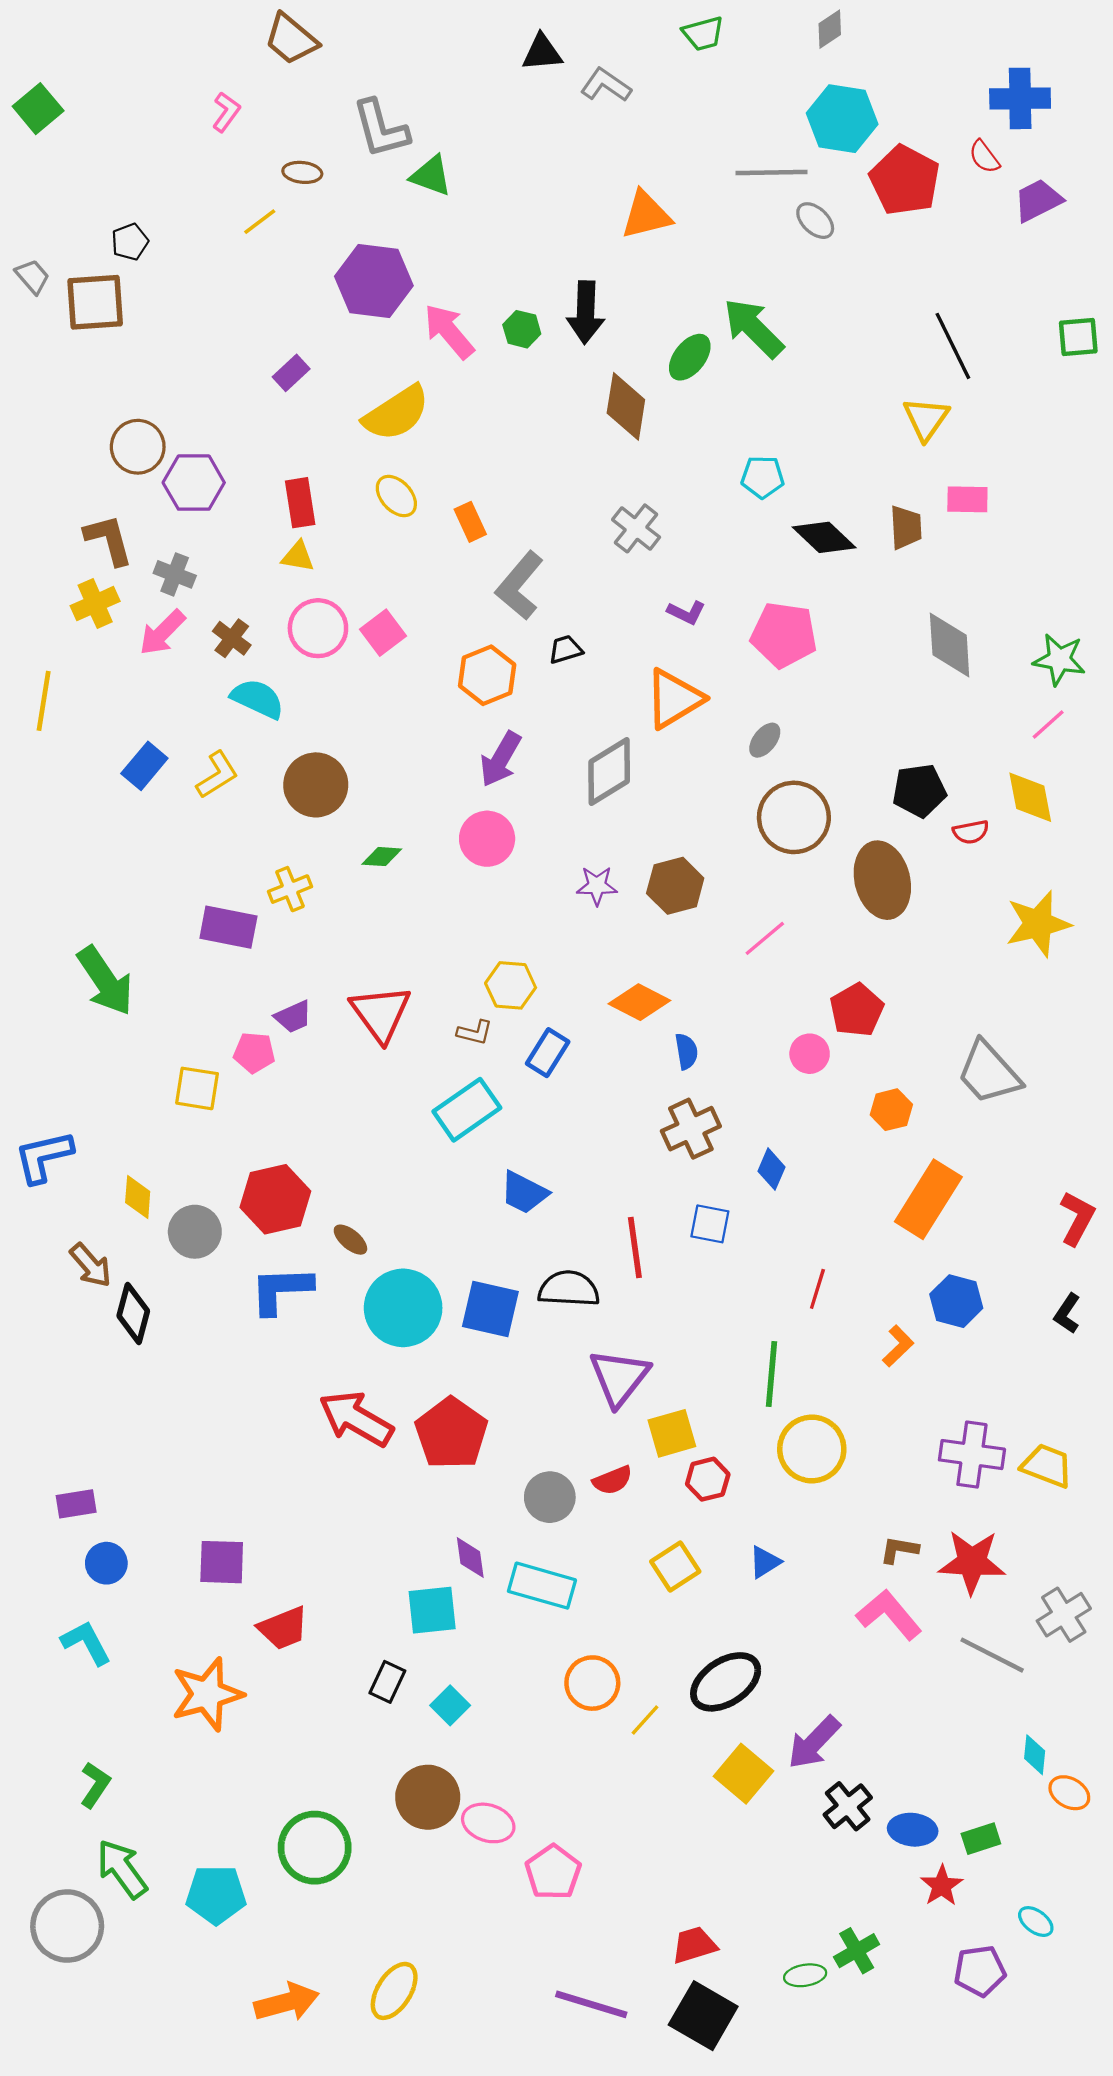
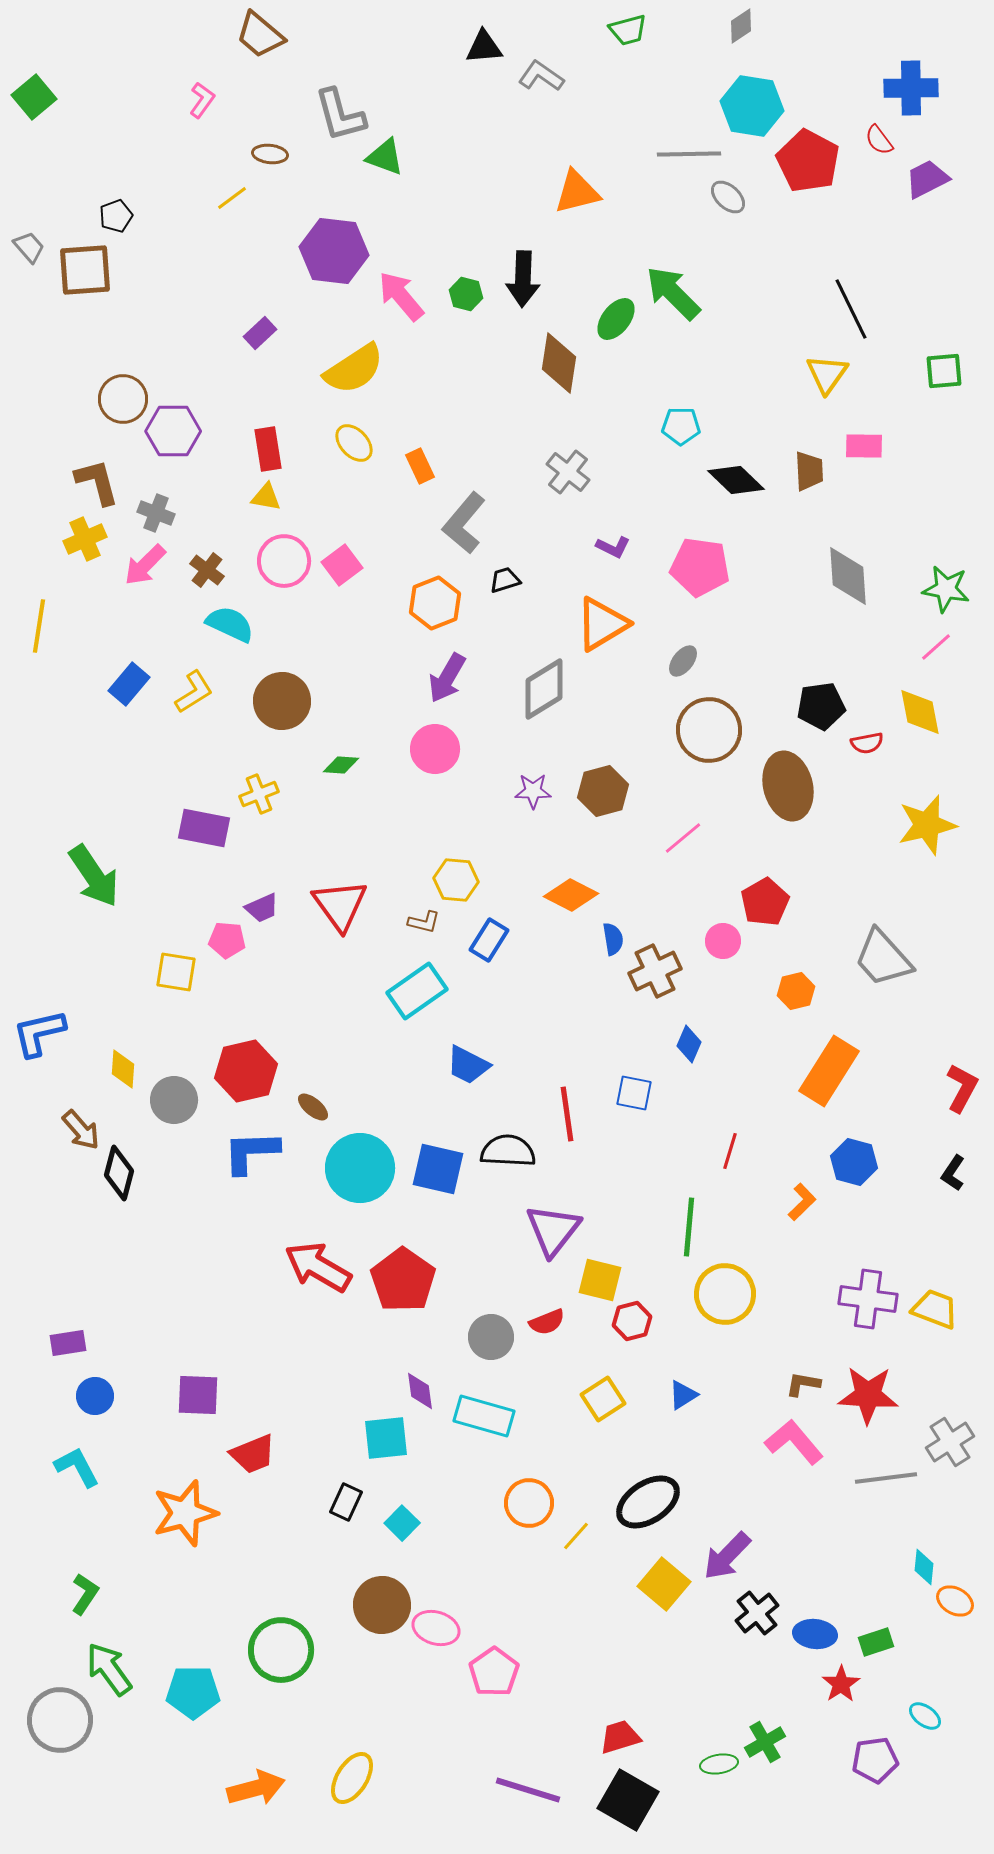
green square: (1078, 337) -> (944, 371), moved
brown cross: (691, 1129) -> (655, 971), moved
yellow square: (672, 1433) -> (600, 1280), turned 30
gray line: (992, 1655) -> (886, 1478), turned -34

